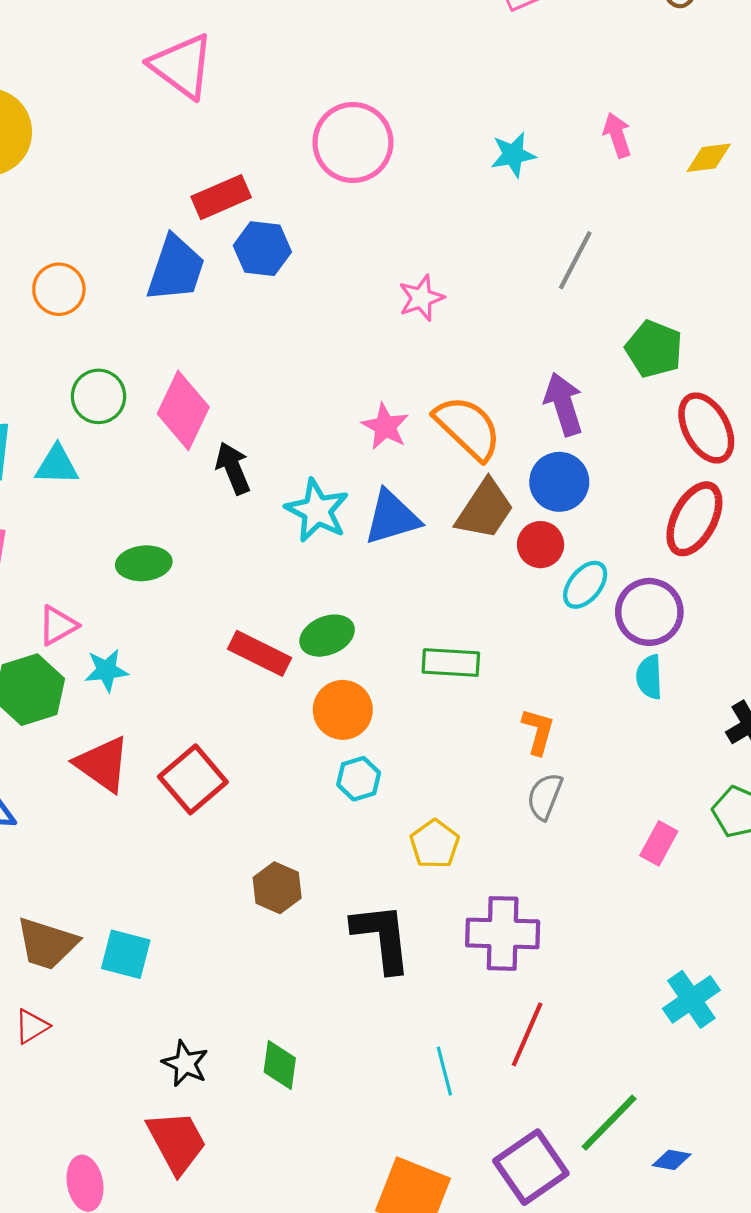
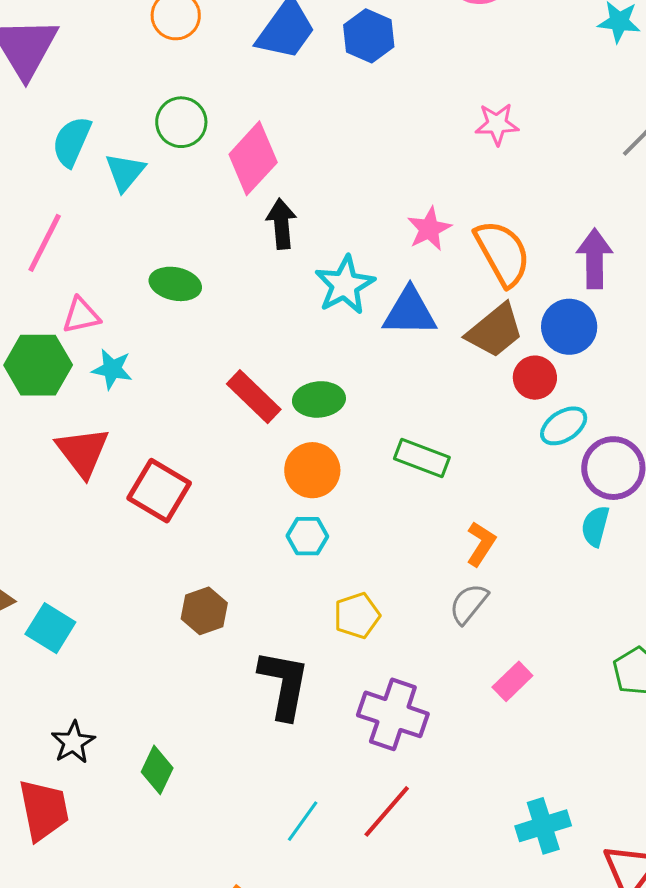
cyan triangle: (57, 465) -> (125, 172), turned 51
red square: (193, 779) -> (159, 491), turned -36
pink rectangle: (659, 843) -> (512, 681), moved
cyan line: (444, 1071) -> (303, 821), turned 33

